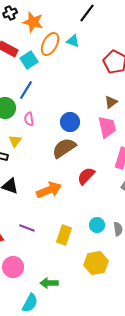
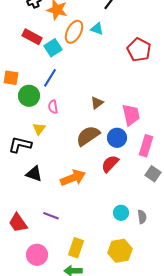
brown triangle: (111, 102) -> (97, 103), moved
blue circle: (70, 122) -> (117, 138), moved
yellow rectangle: (64, 235) -> (76, 248), moved

